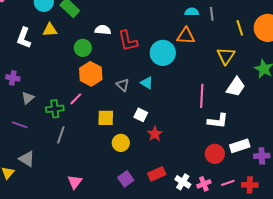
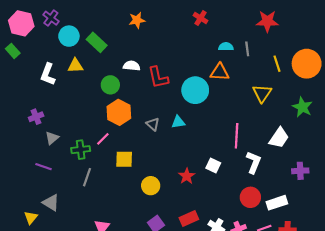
purple cross: (13, 78) -> (36, 117), turned -32
cyan triangle: (147, 83) -> (178, 122), turned -40
white trapezoid: (236, 87) -> (279, 138), moved
white square: (141, 115) -> (213, 166), moved
yellow square: (106, 118) -> (124, 159), moved
white L-shape: (218, 121) -> (254, 162), turned -75
white rectangle: (240, 146) -> (277, 203), moved
purple cross: (262, 156) -> (300, 171), moved

